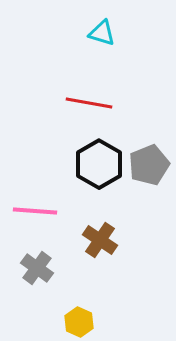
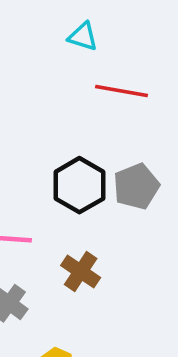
red line: (89, 103) -> (121, 91), moved

